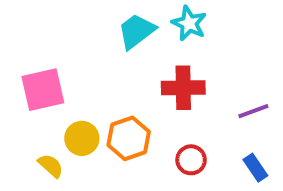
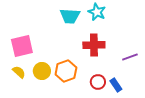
cyan trapezoid: (136, 31) -> (70, 16), turned -140
yellow semicircle: (51, 166) -> (19, 72), moved
blue rectangle: (255, 168) -> (116, 85), moved

